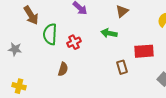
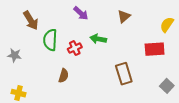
green arrow: (109, 33) -> (98, 39), moved
red rectangle: (144, 51) -> (155, 49), moved
brown rectangle: (122, 67) -> (124, 74), size x1.5

